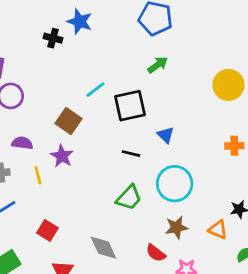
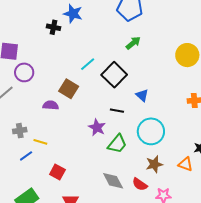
black square: (130, 106) -> (114, 75), turned -30
purple semicircle: (22, 143) -> (51, 105), moved
purple star: (62, 156) -> (97, 127), moved
yellow line: (38, 175) -> (40, 142), moved, turned -56
gray diamond: (103, 248) -> (113, 181), moved

